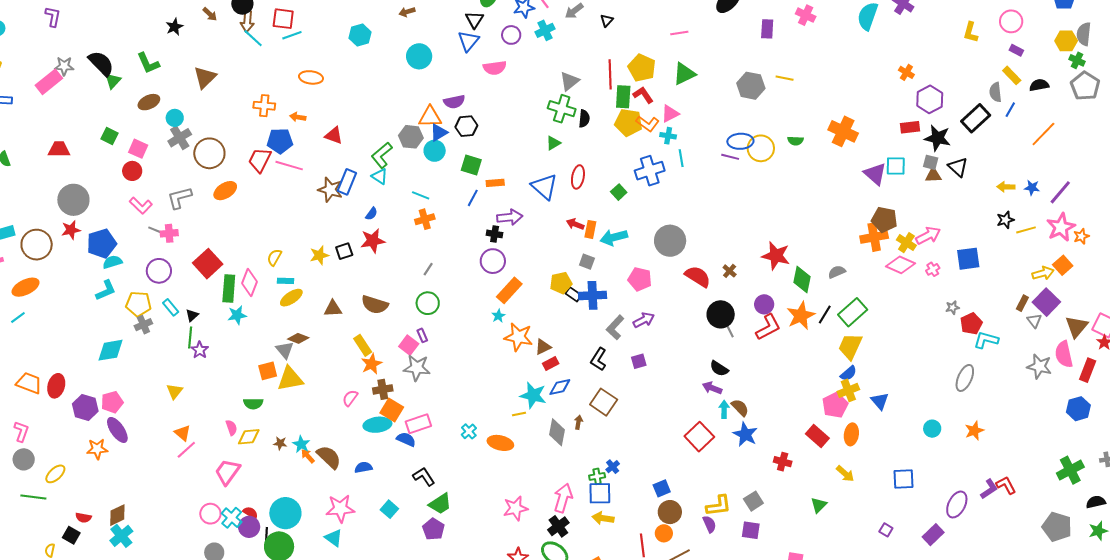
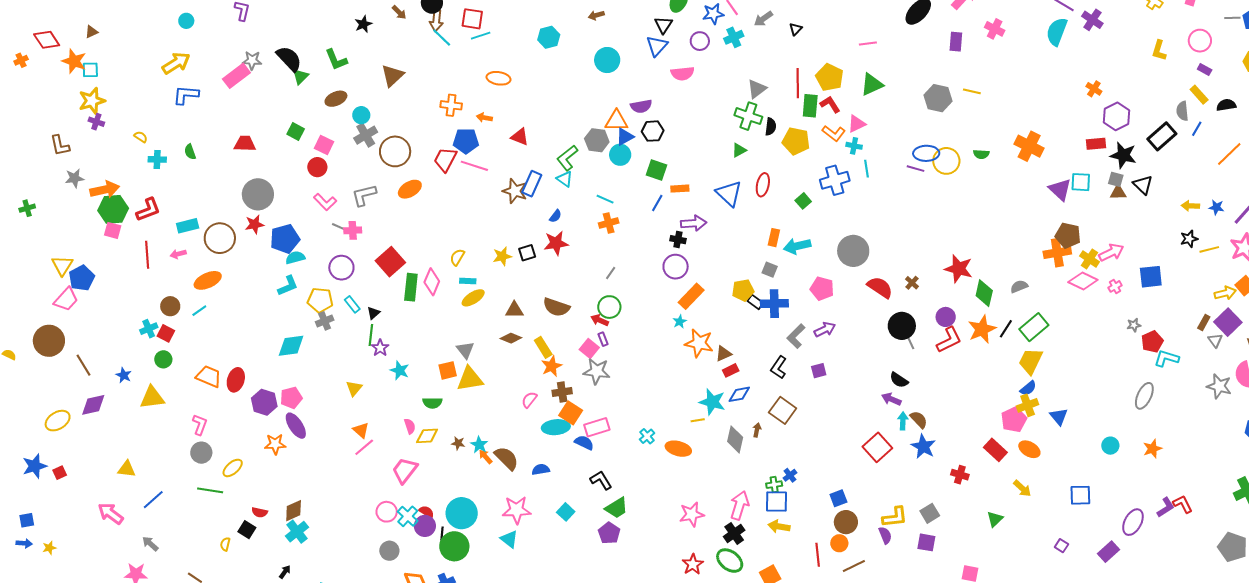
yellow pentagon: (628, 123) -> (796, 141), moved
red arrow: (575, 224) -> (600, 320), moved
cyan star: (237, 315) -> (400, 370), moved, turned 30
brown diamond: (298, 338) -> (511, 338), moved
orange ellipse: (851, 434) -> (1029, 449), turned -70

